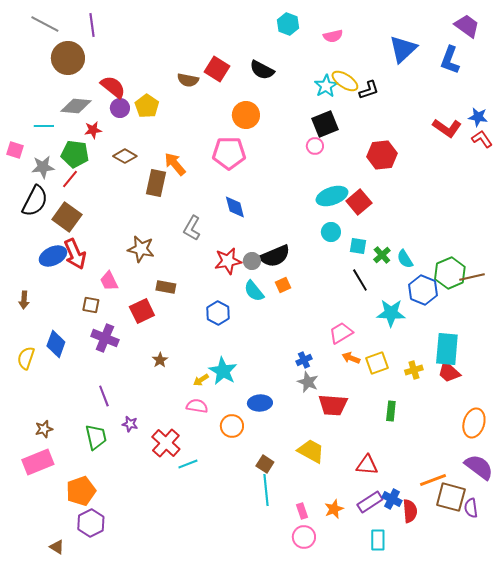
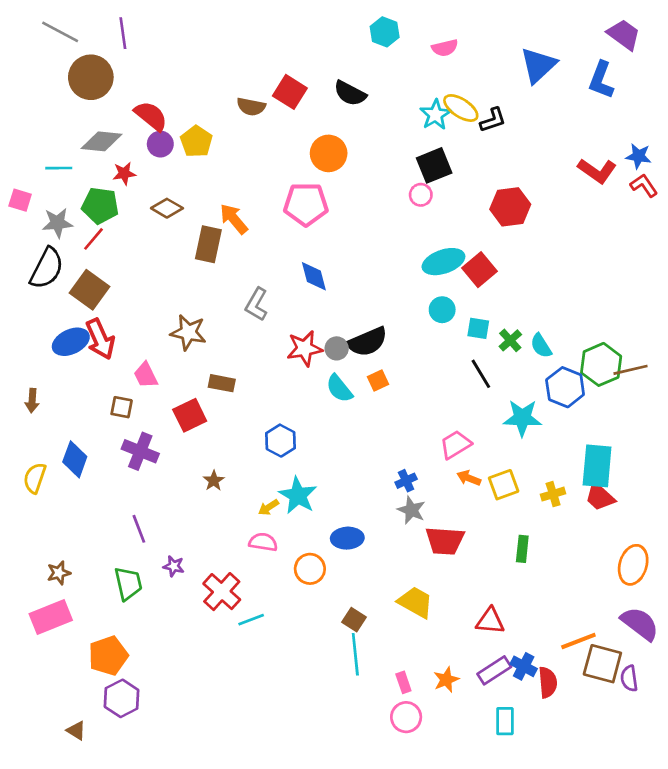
blue hexagon: (218, 313) -> (281, 441), moved

